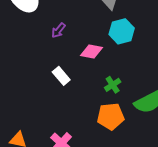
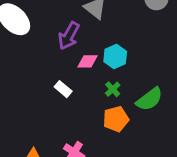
purple arrow: (58, 30) -> (69, 36), moved, size x1.8
cyan hexagon: (122, 31) -> (115, 57), moved

